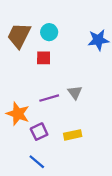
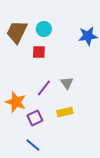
purple line: (49, 98) -> (44, 88), turned -36
yellow rectangle: (73, 135) -> (65, 112), moved

